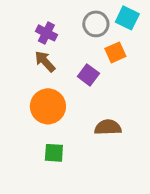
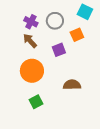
gray circle: (96, 24) -> (55, 21), moved
purple square: (88, 75) -> (59, 50), turned 32
green square: (54, 153) -> (36, 102), turned -32

